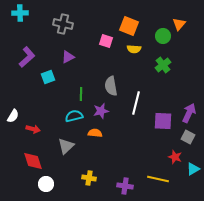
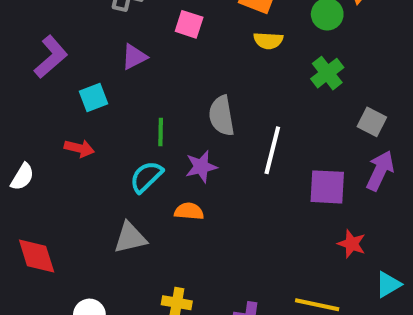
pink square: (106, 41) -> (189, 24), moved
cyan semicircle: (74, 116) -> (146, 177), turned -30
red arrow: (33, 129) -> (79, 148), moved
gray square: (188, 137) -> (372, 122), moved
gray triangle: (66, 146) -> (130, 238), turned 30
red star: (175, 157) -> (352, 244), moved
red diamond: (33, 161) -> (37, 256), moved

